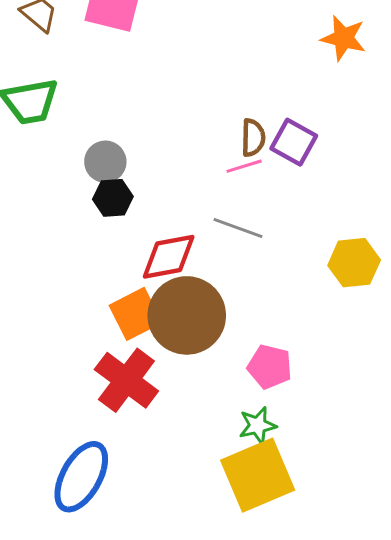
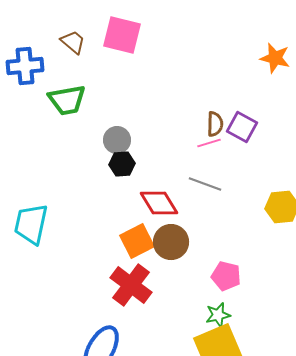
red diamond: (169, 257) -> (159, 203), turned 69
brown circle: (187, 315) -> (171, 242), size x0.7

